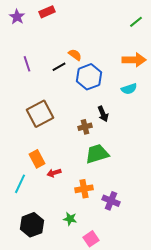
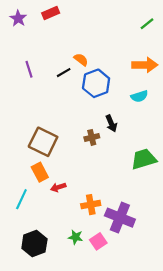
brown square: (40, 114) -> (43, 142), moved, turned -36
green trapezoid: (97, 154) -> (144, 159), moved
purple cross: (111, 201) -> (120, 218), size x1.5
pink square: (91, 239) -> (98, 241), moved

